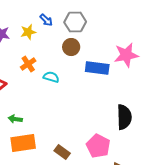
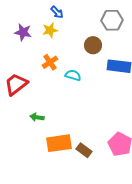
blue arrow: (46, 20) -> (57, 12), moved
gray hexagon: (75, 22) -> (112, 20), moved
orange rectangle: (23, 143) -> (59, 143), moved

